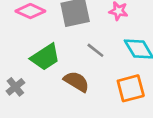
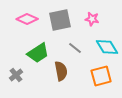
brown semicircle: (76, 82) -> (61, 71), turned 48

